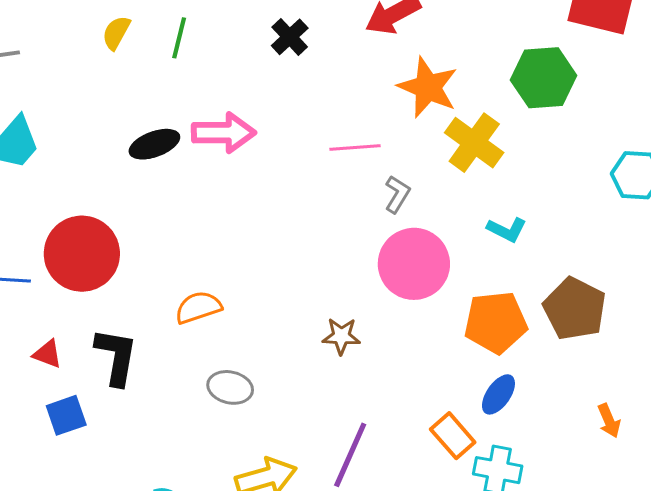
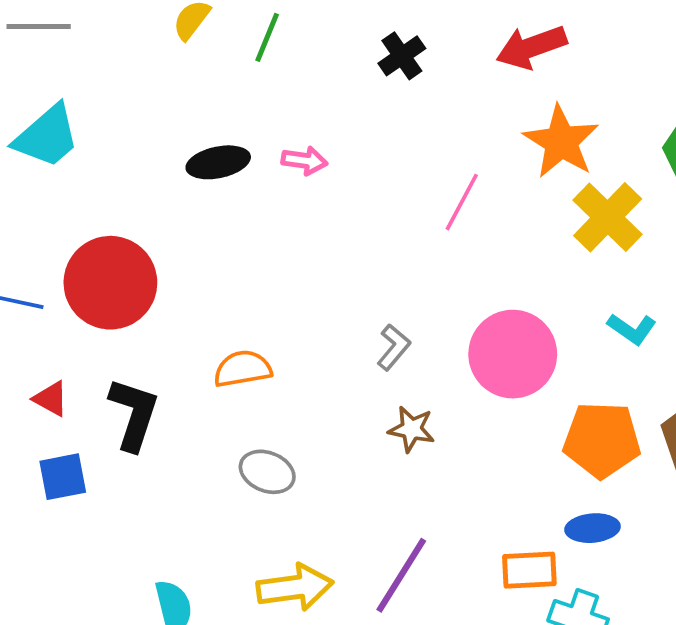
pink arrow: (224, 133) -> (304, 161), size x0.6
pink line: (355, 148) -> (462, 202), turned -66
gray L-shape: (397, 194) -> (394, 347), moved
blue ellipse: (498, 394) -> (593, 528), turned 42
orange rectangle: (453, 436) -> (529, 570), turned -60

